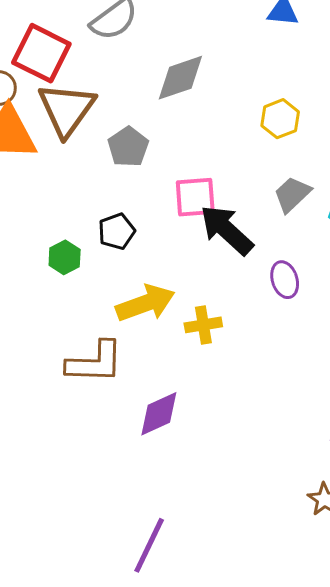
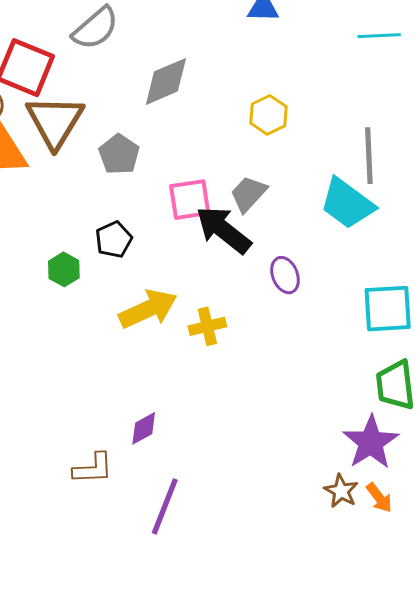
gray trapezoid: (292, 194) -> (248, 194), moved
brown L-shape: (95, 362) -> (93, 468), moved, size x0.7
purple diamond: (159, 414) -> (144, 428), moved, size x0.7
purple line: (149, 545) -> (165, 506), moved

